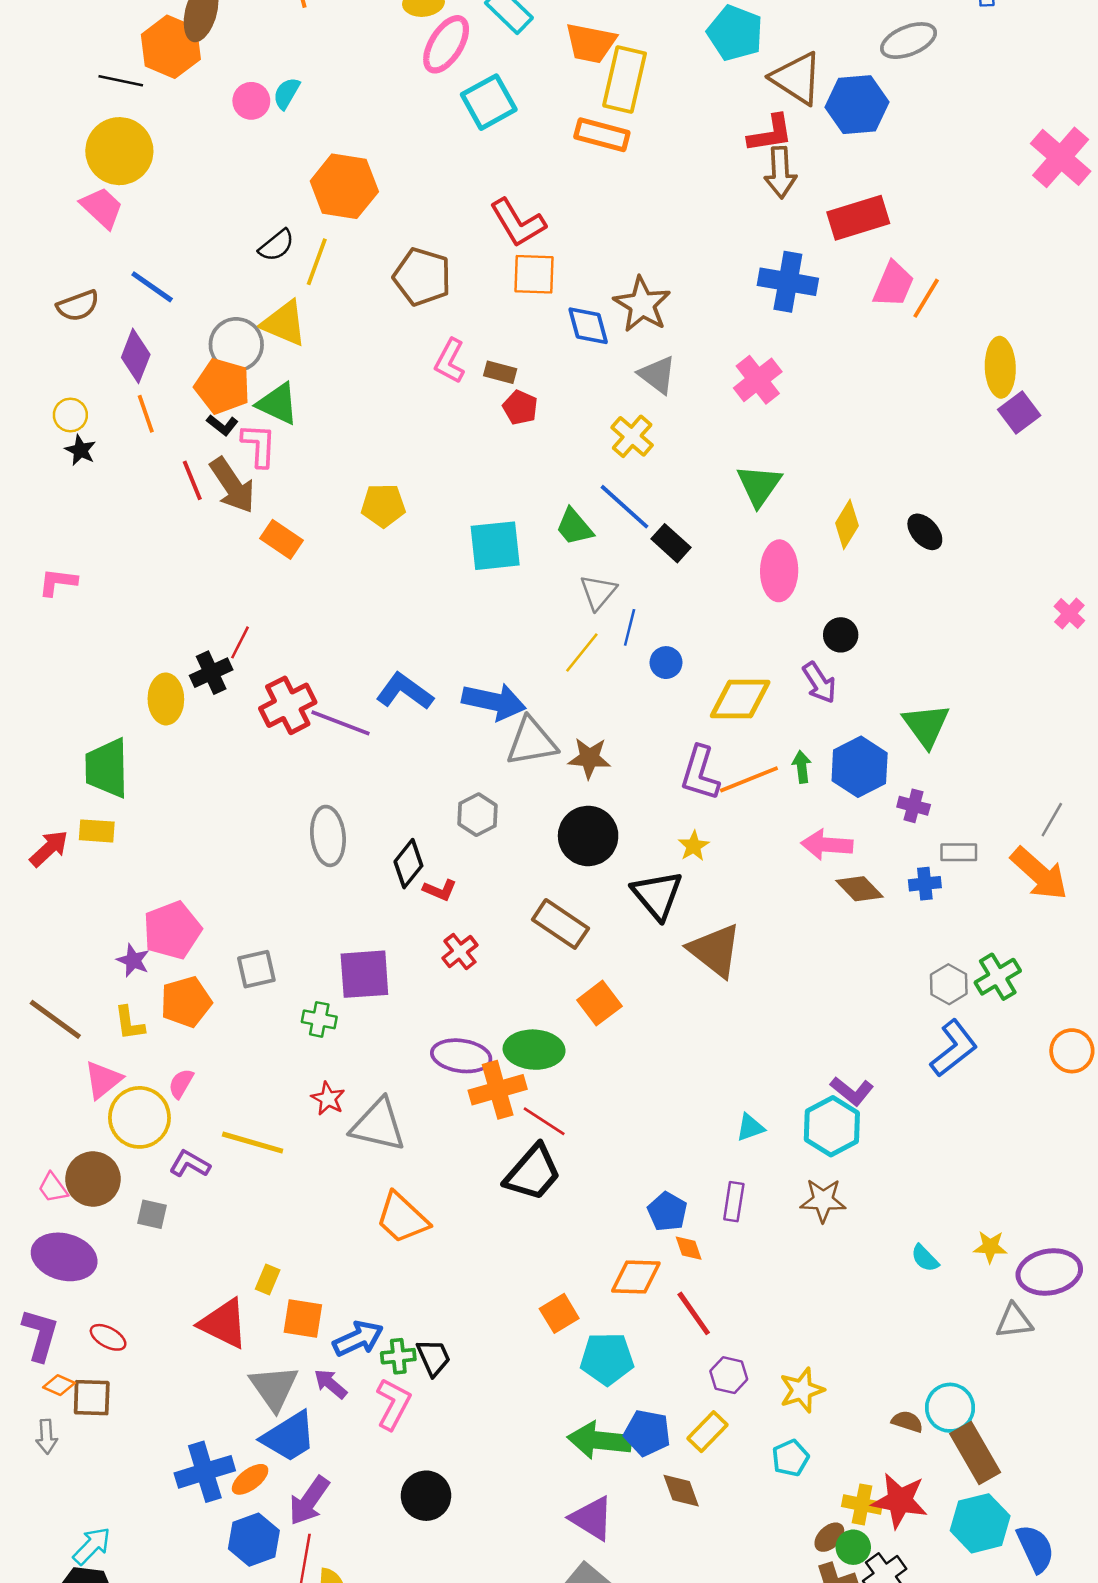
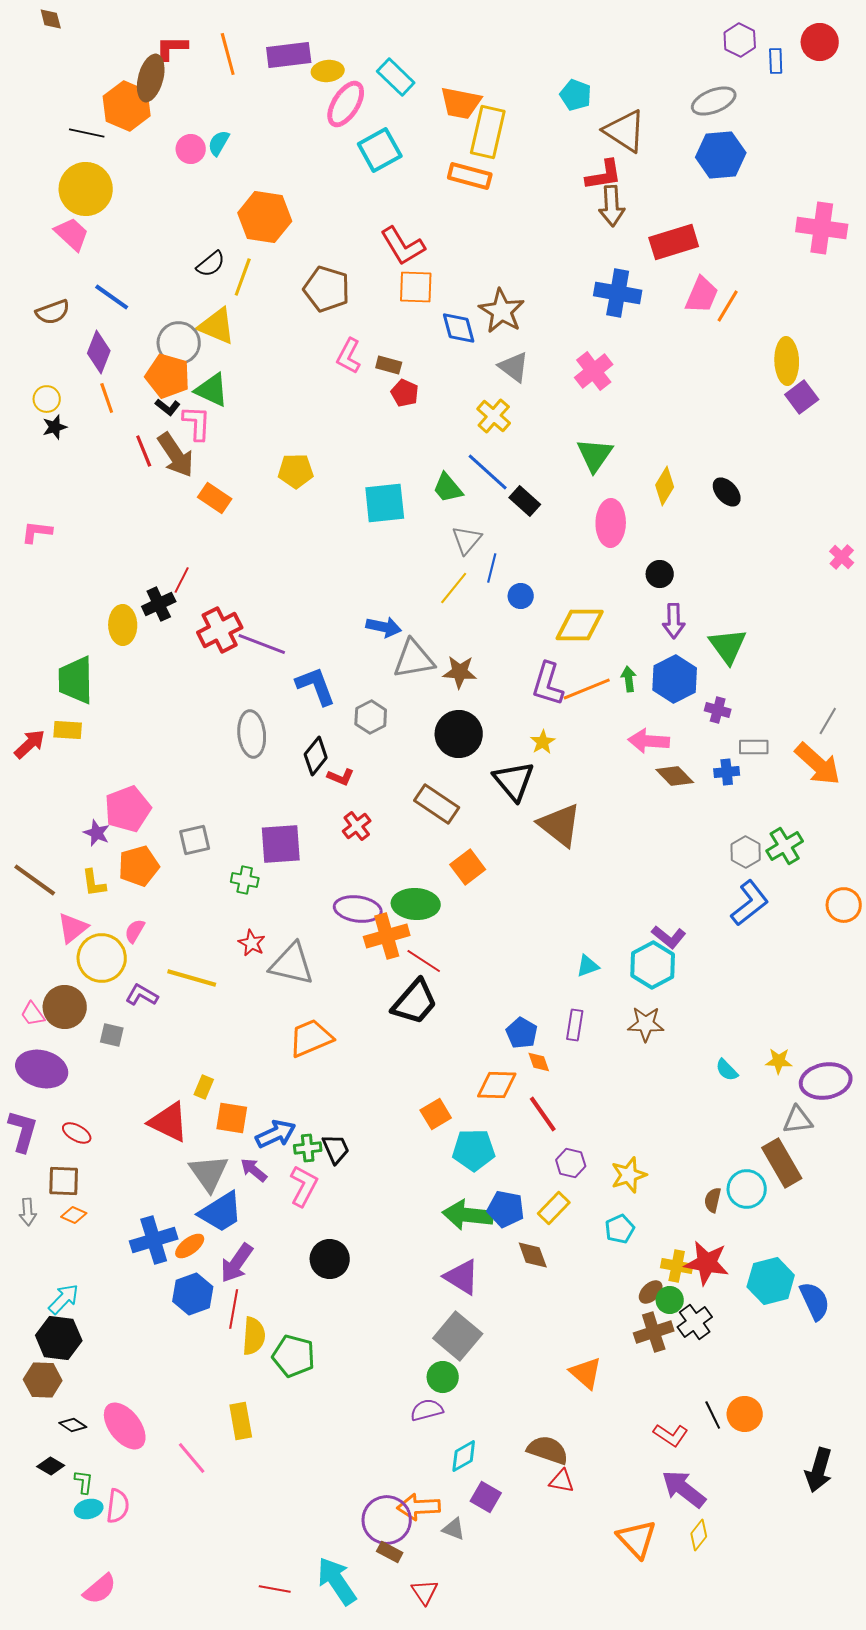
cyan pentagon: (735, 33) -> (576, 95), size x0.7
blue hexagon: (857, 105) -> (721, 155), moved
pink cross: (1061, 157) -> (822, 228), moved, turned -33
black star: (80, 450) -> (55, 427), turned 30
purple arrow: (819, 683) -> (674, 621), moved, turned 32
blue L-shape: (405, 691) -> (316, 686), moved, turned 33
blue arrow: (494, 702) -> (384, 627), size x0.7
orange trapezoid: (402, 1218) -> (311, 1038), turned 114
orange diamond: (59, 1385) -> (74, 1215), moved
brown semicircle: (907, 1422) -> (713, 1200), turned -95
brown rectangle: (975, 1453) -> (782, 1163), moved

